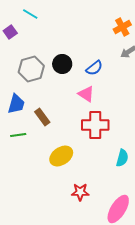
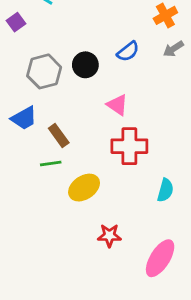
blue semicircle: (94, 68) -> (128, 51), moved
blue trapezoid: (16, 104) -> (24, 118), turned 45
green line: (18, 135) -> (51, 164), moved

